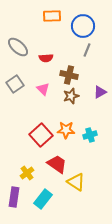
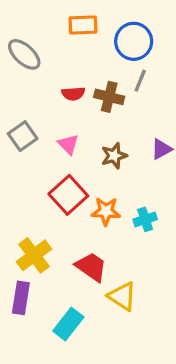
gray ellipse: (18, 47) -> (24, 54), moved
brown cross: (69, 75) -> (109, 97), moved
red square: (41, 135) -> (68, 195), moved
yellow cross: (27, 173) -> (34, 255), moved, size x1.5
purple rectangle: (14, 197) -> (21, 298), moved

